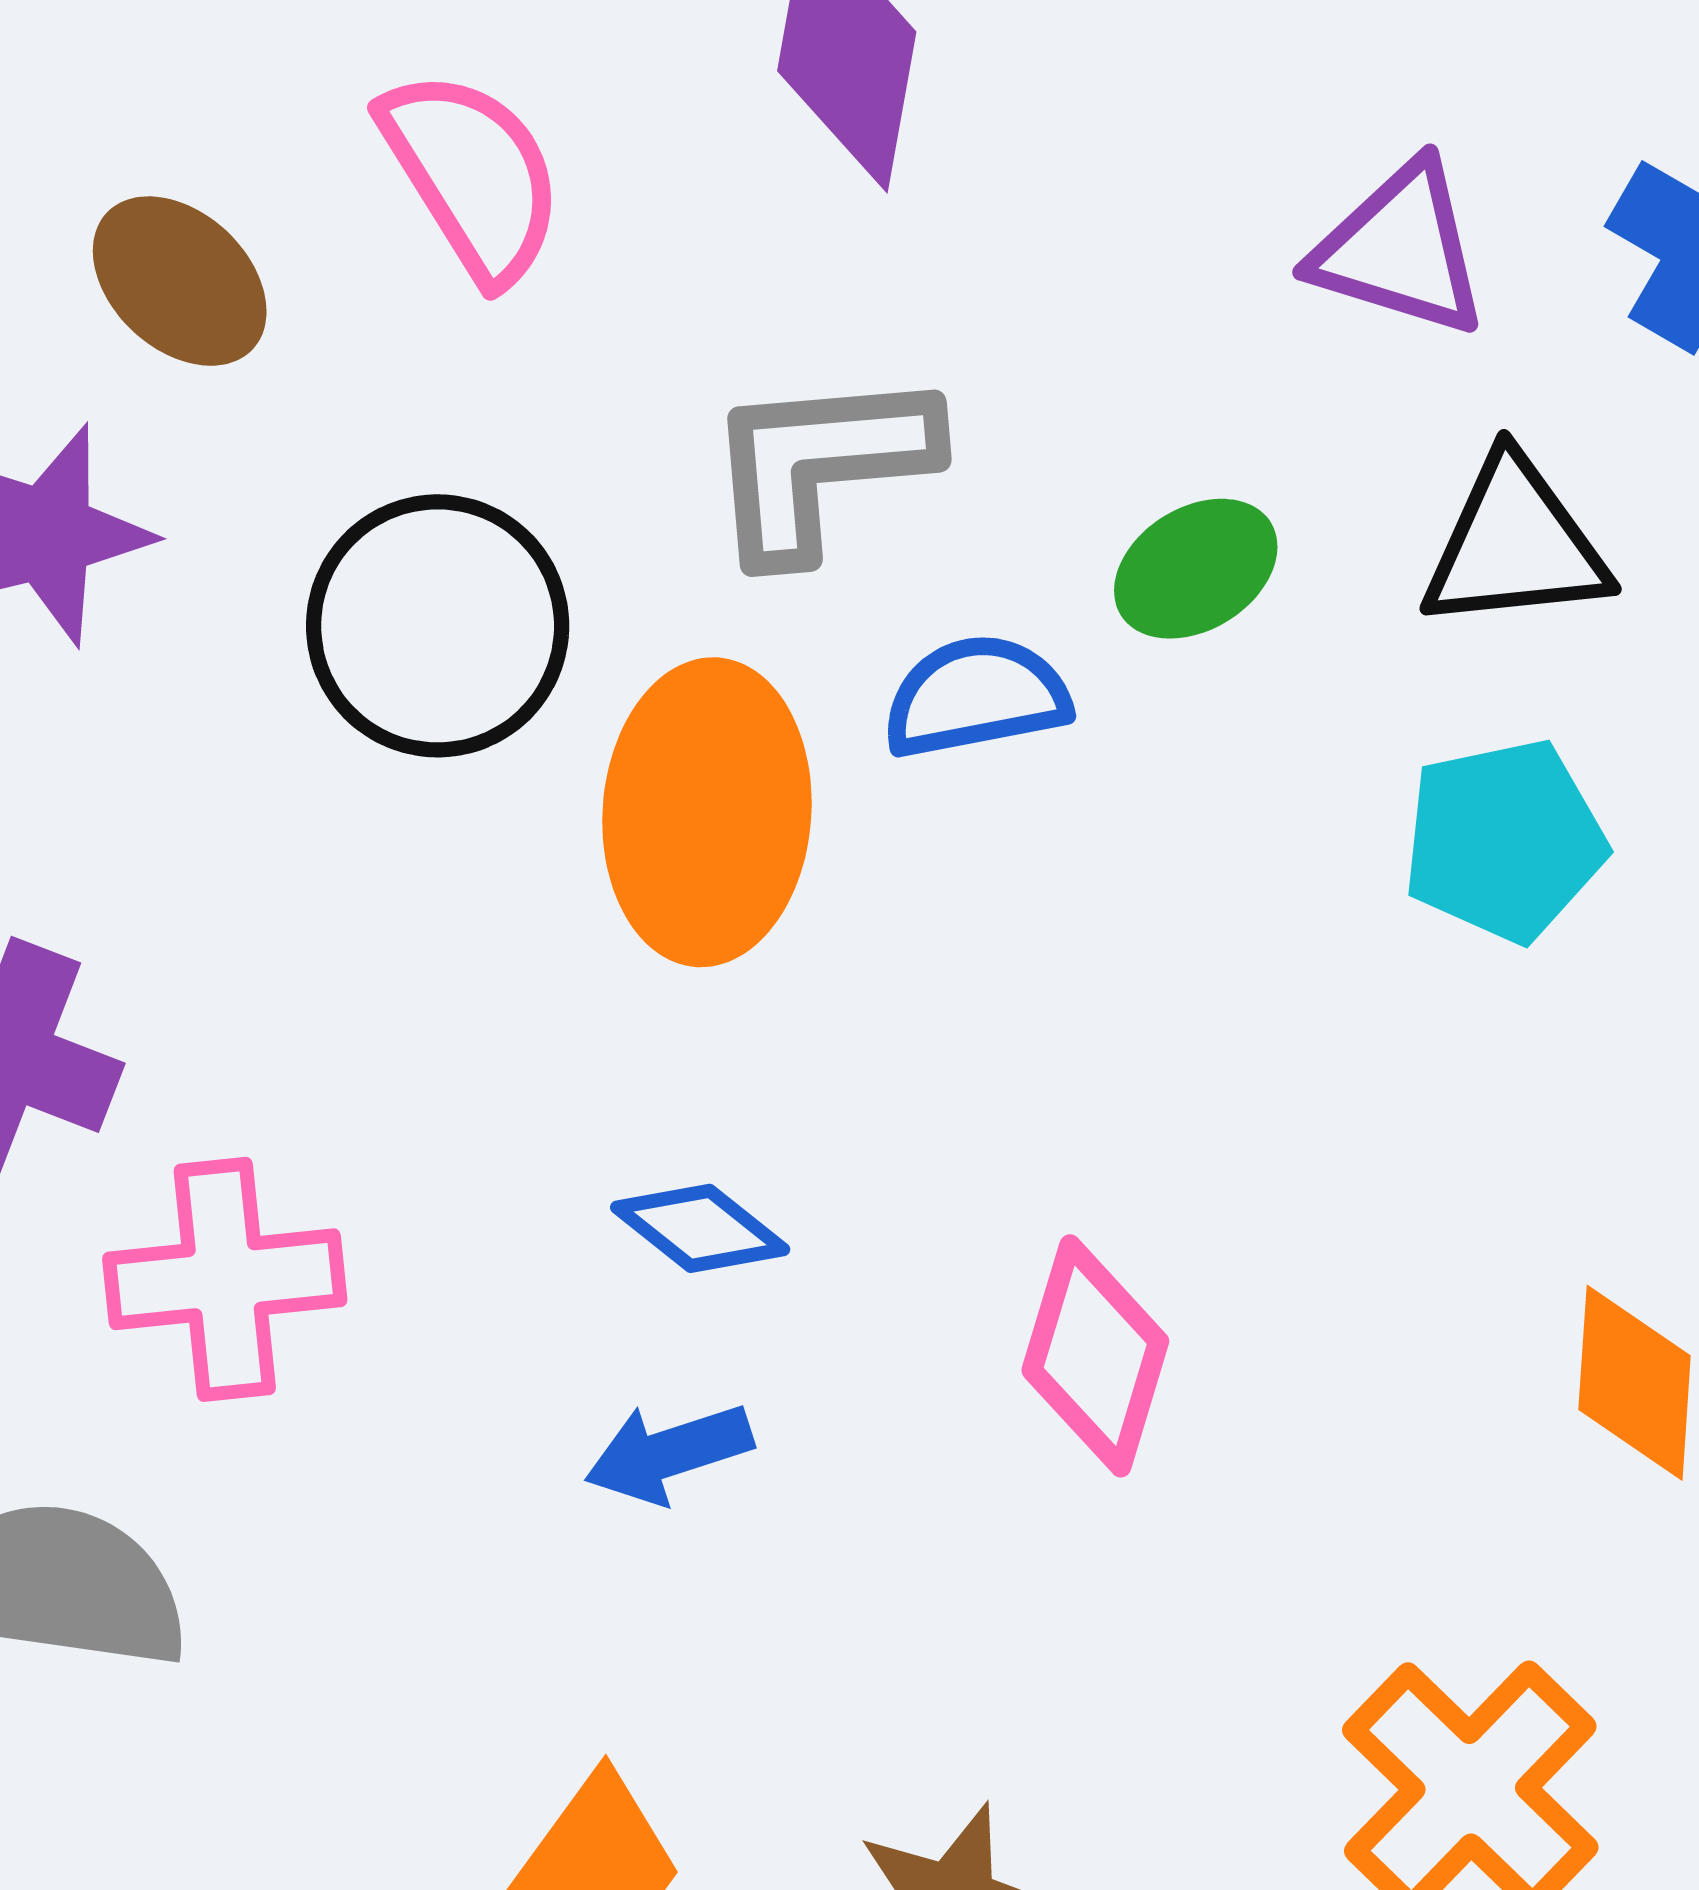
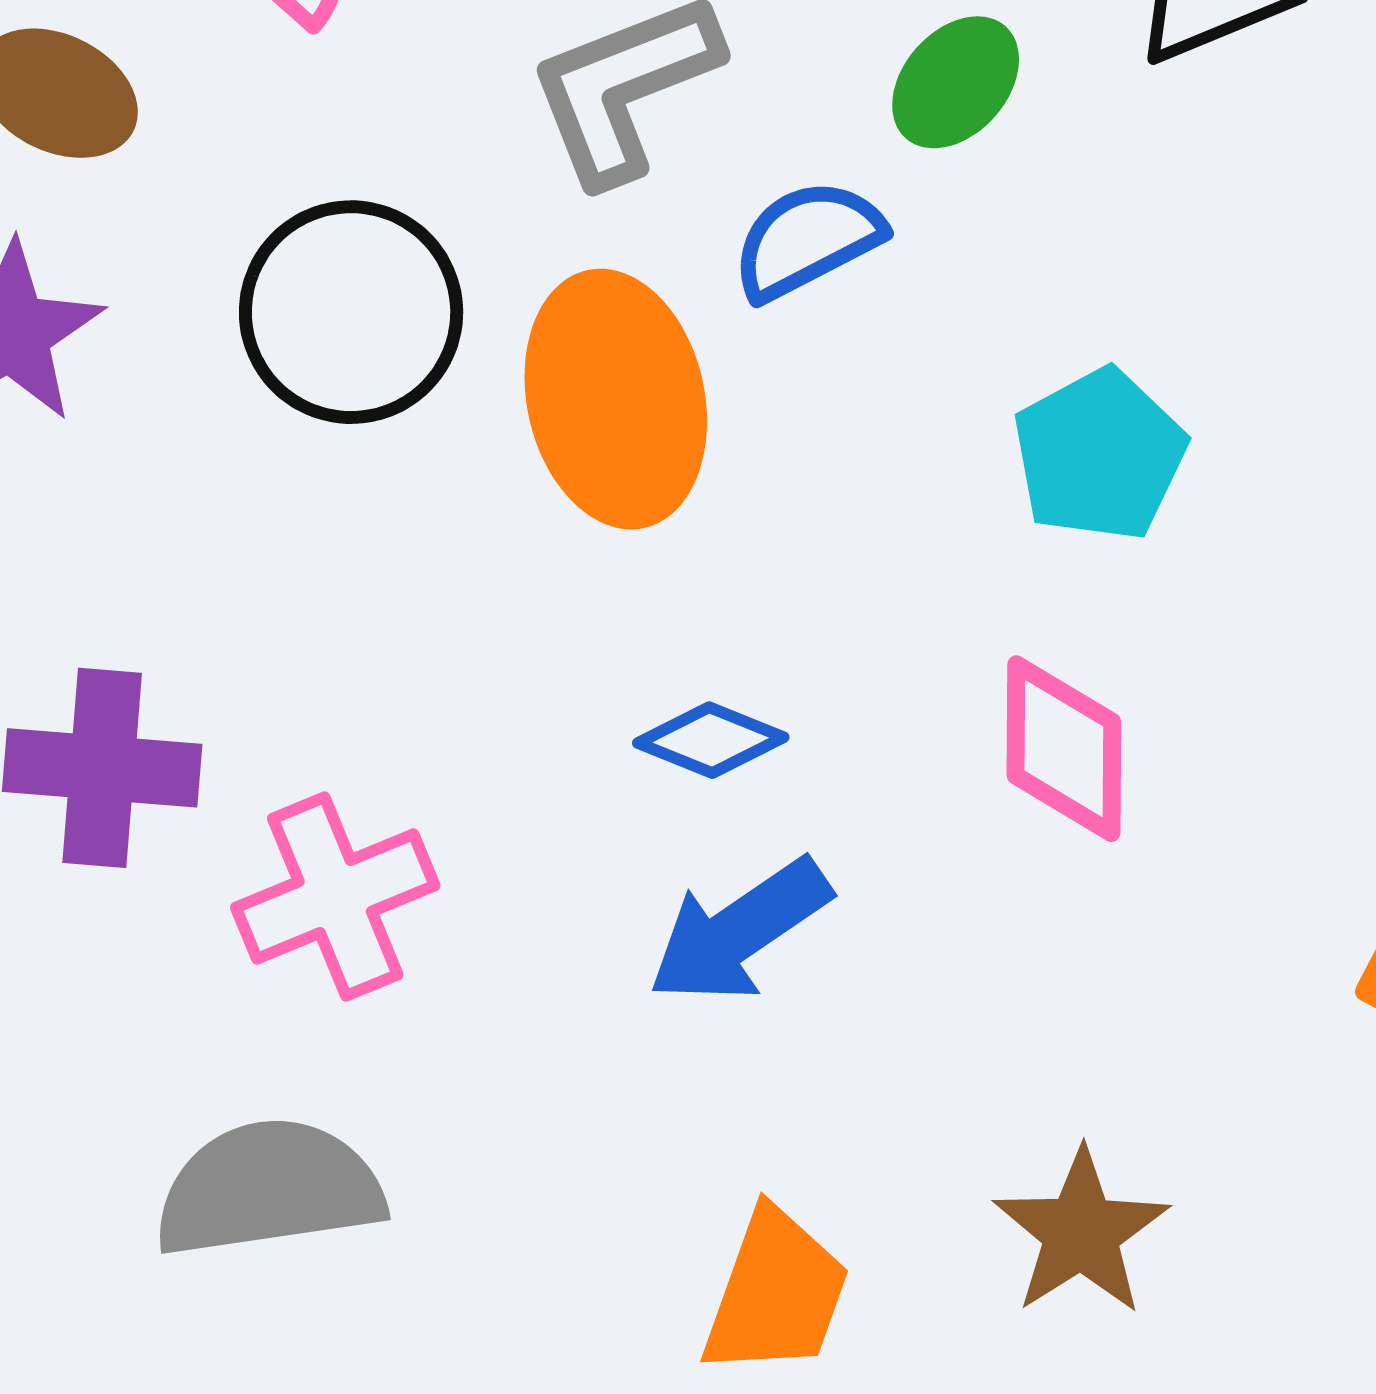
cyan pentagon: (1504, 840) -> (1099, 455), moved
blue arrow: (669, 1453) -> (739, 931), size x1.4

